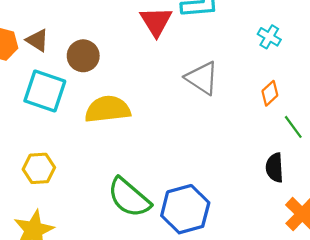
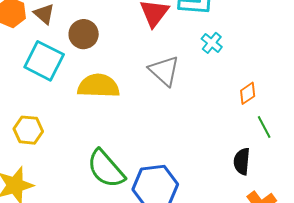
cyan cross: (269, 37) -> (212, 43), moved
gray triangle: (202, 78) -> (164, 71), moved

